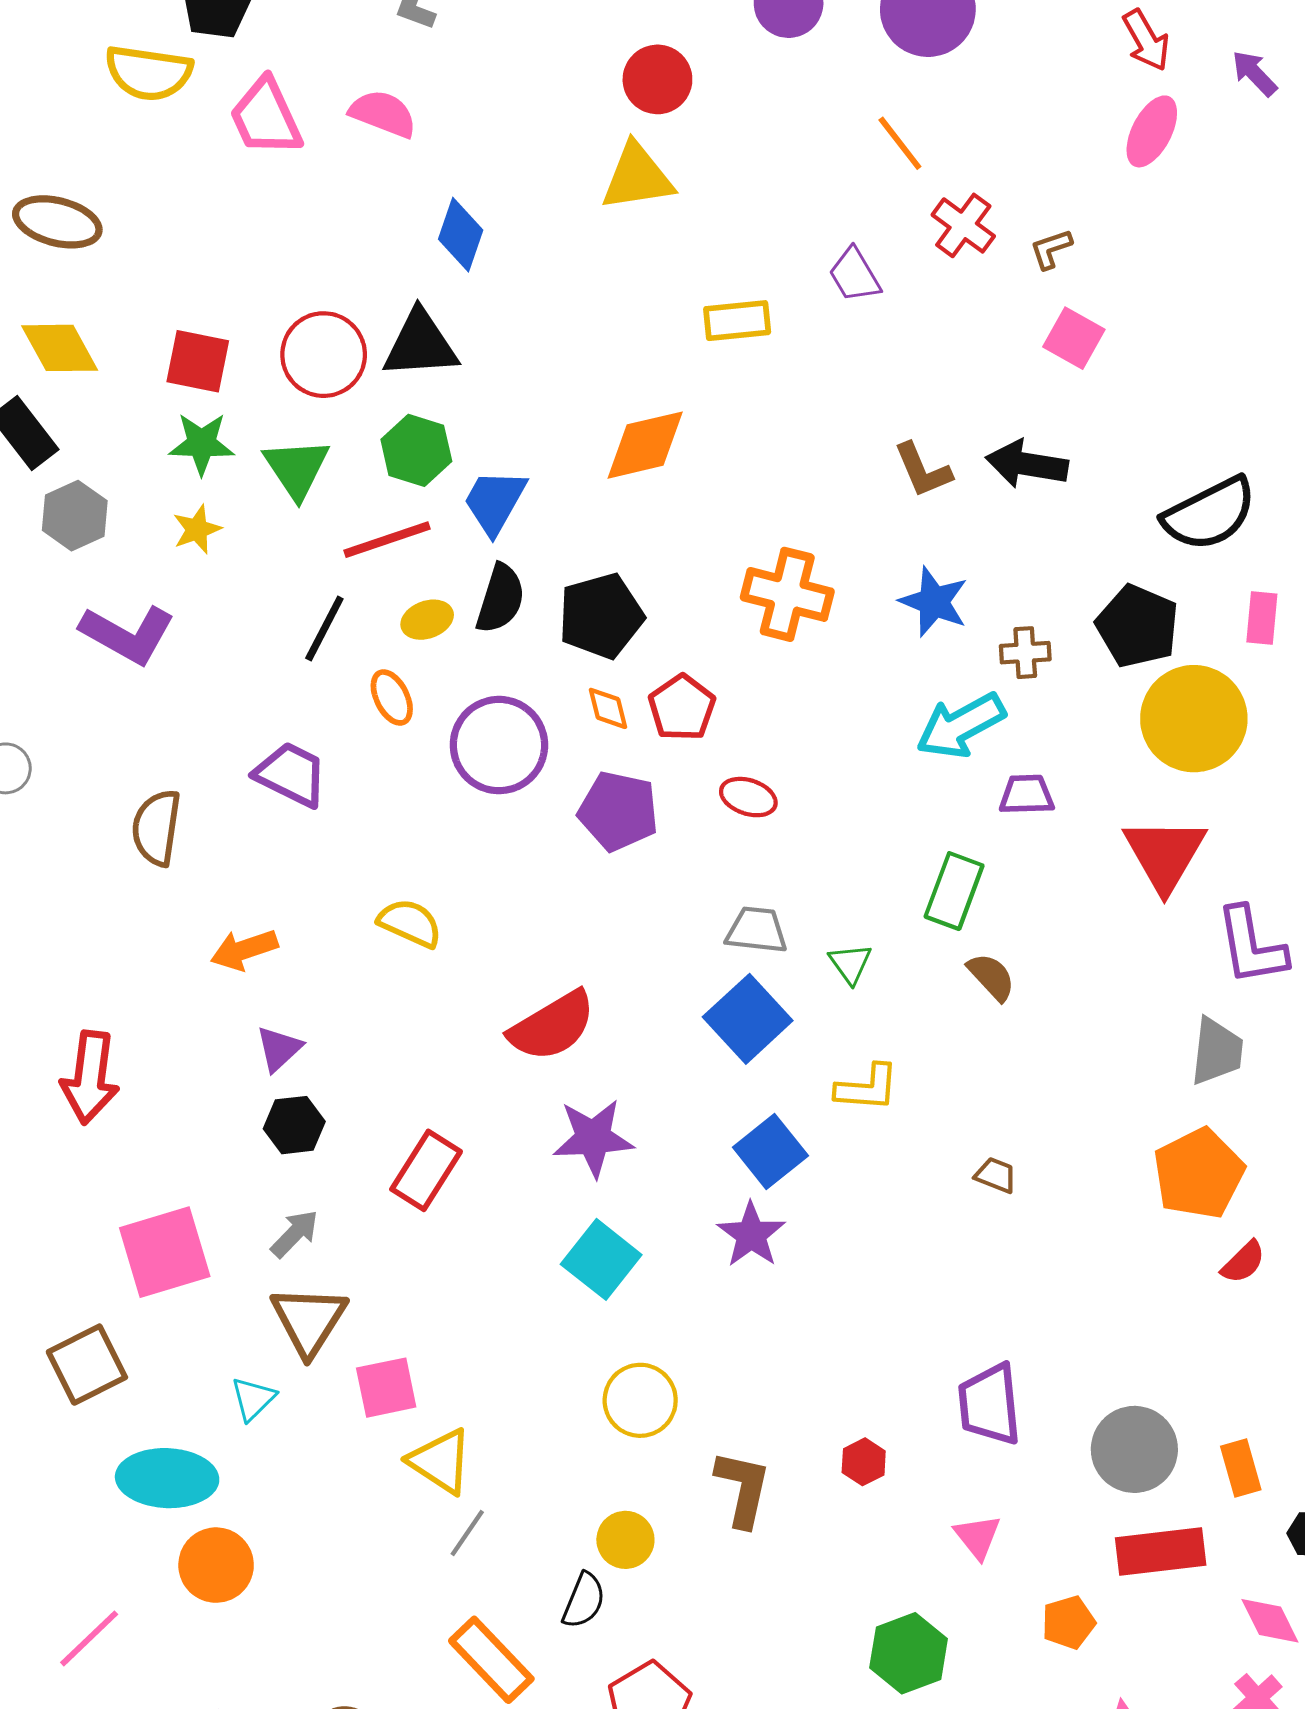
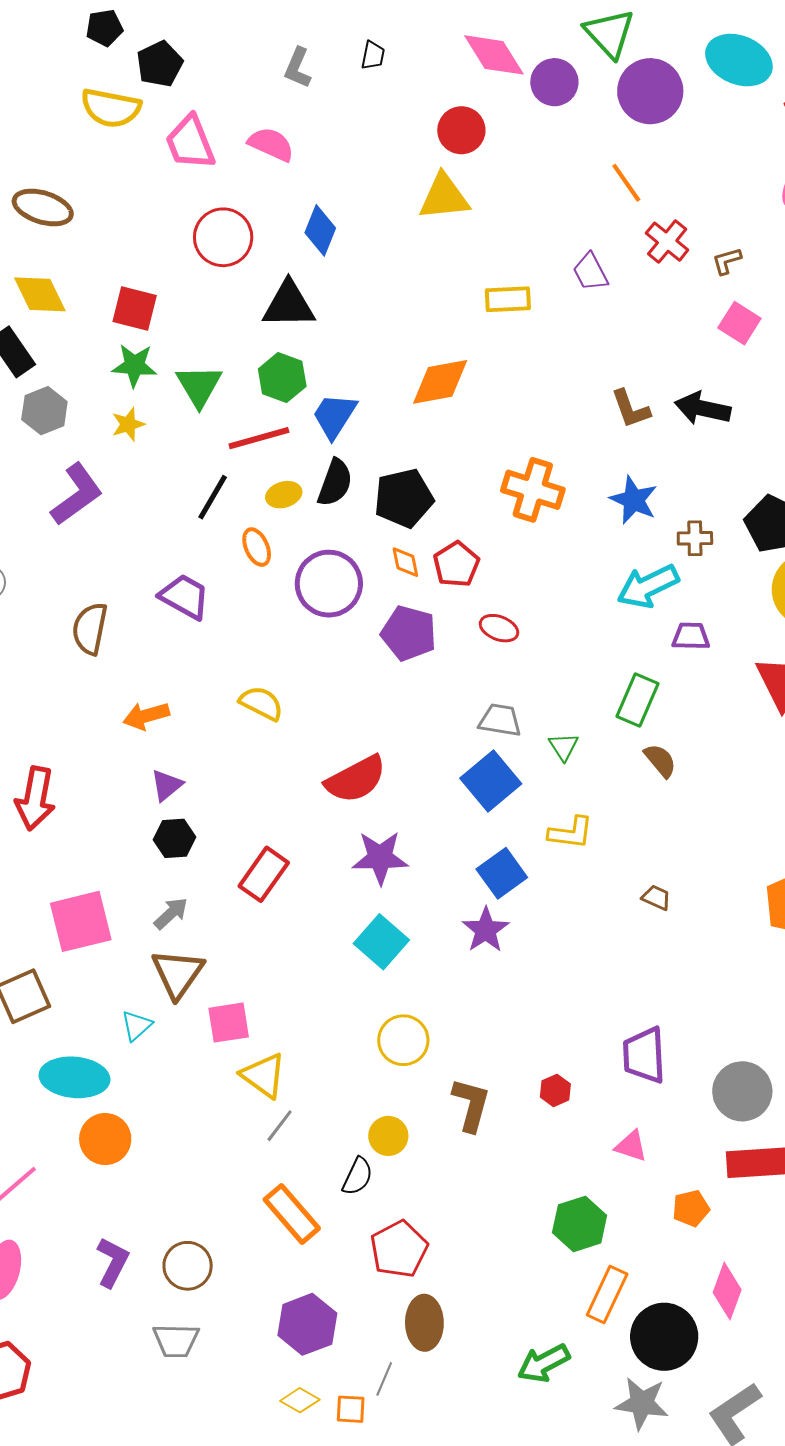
red circle: (324, 355) -> (223, 237), moved
purple L-shape: (128, 634) -> (77, 494), turned -68
pink triangle: (978, 1537) -> (631, 1146), turned -36

